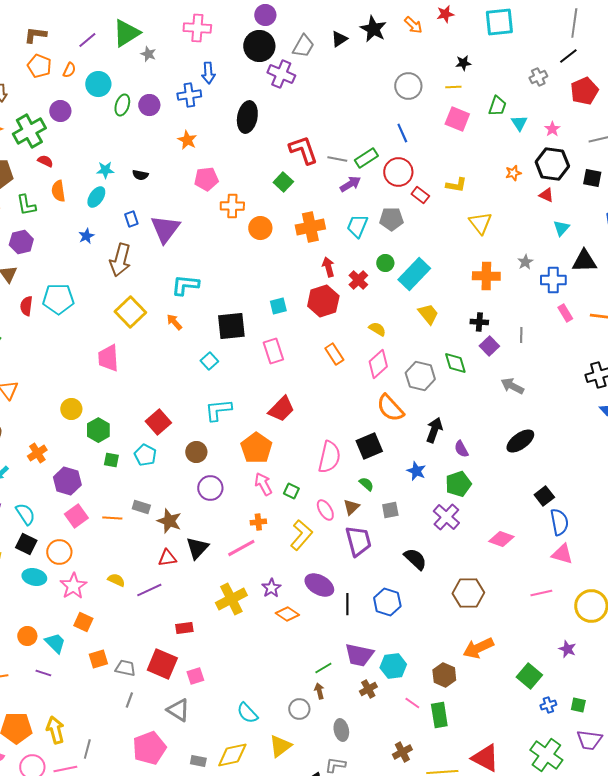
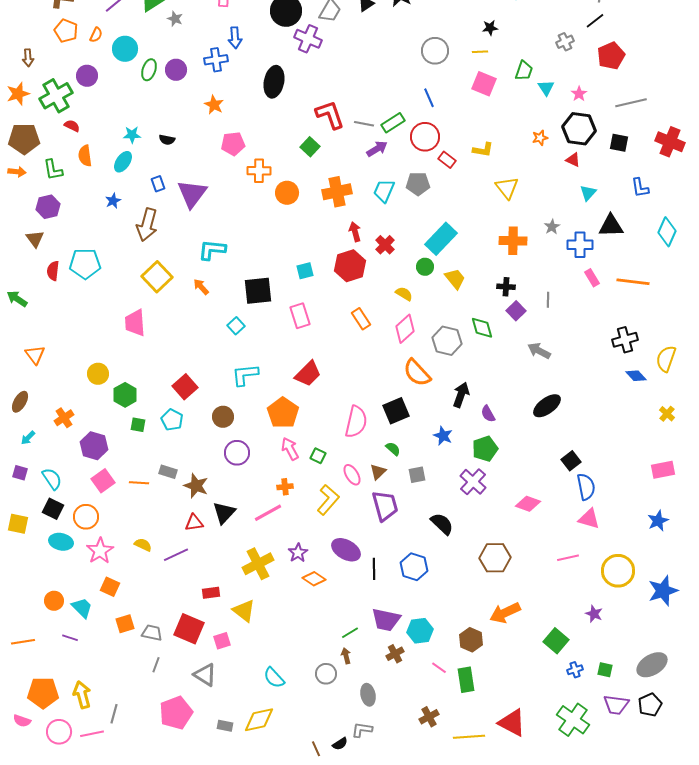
green circle: (385, 263) -> (425, 267), moved
yellow triangle: (280, 746) -> (244, 611), moved, turned -45

